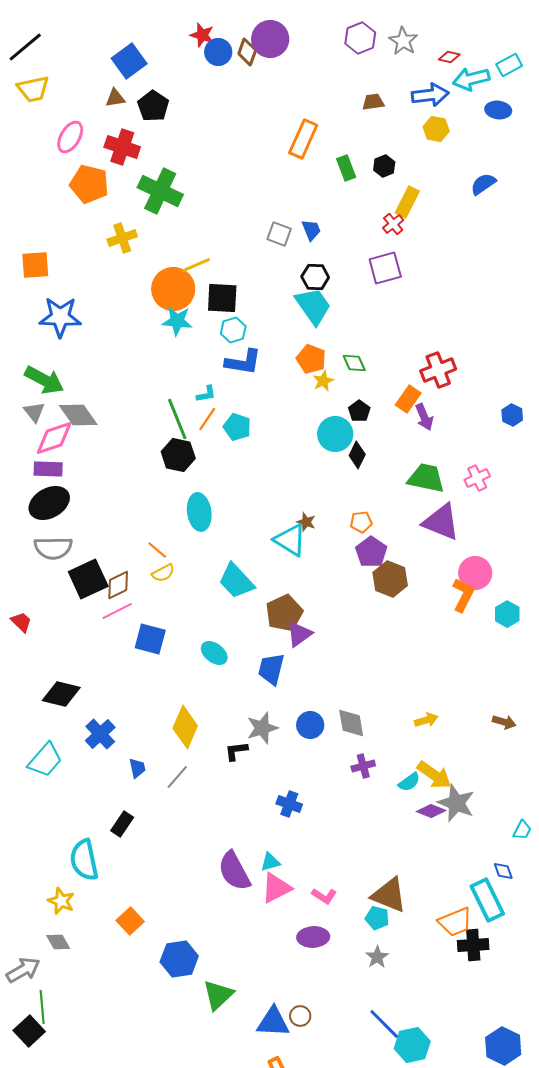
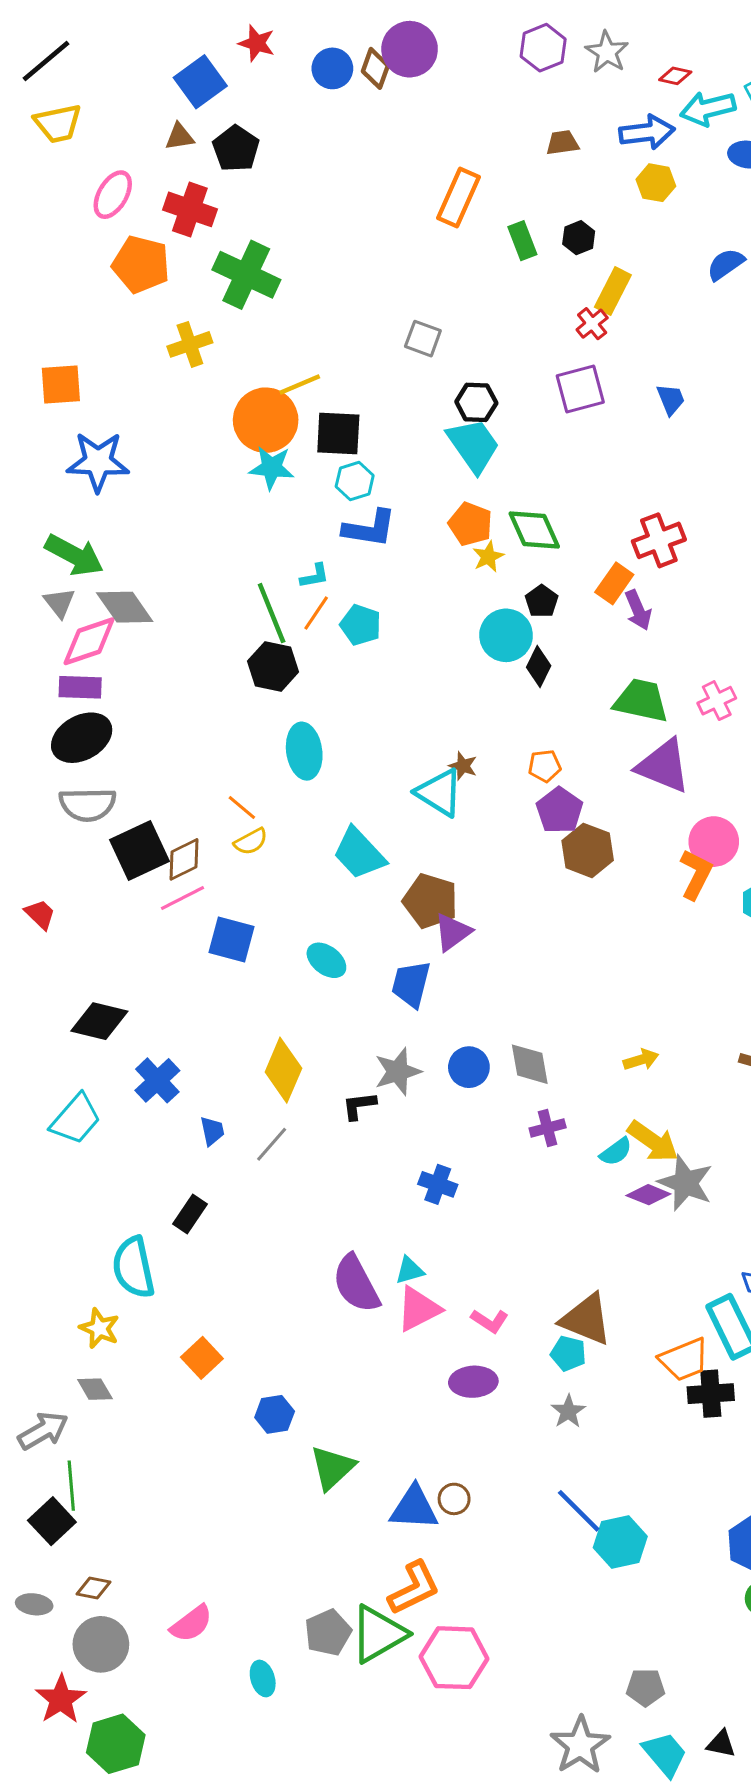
red star: (202, 35) -> (257, 43), moved
blue trapezoid: (311, 230) -> (671, 399), moved
green diamond: (354, 363) -> (534, 530), size x1.5
brown pentagon: (284, 613) -> (430, 901), turned -30
blue hexagon: (179, 959) -> (275, 1414), size x0.7

